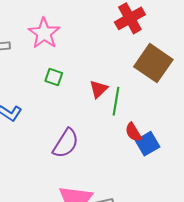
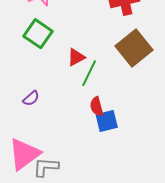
green square: (54, 77) -> (38, 34), size x1.6
purple semicircle: (66, 143) -> (31, 98), size x0.6

